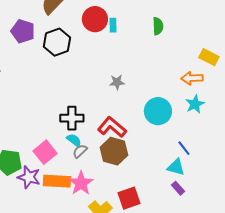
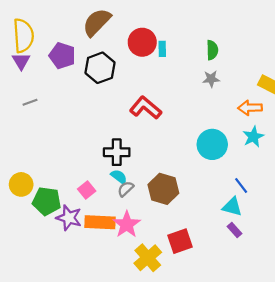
gray star: (117, 82) -> (211, 79), moved
red L-shape: (112, 127) -> (146, 108), moved
pink square: (45, 152) -> (87, 190), size x0.7

